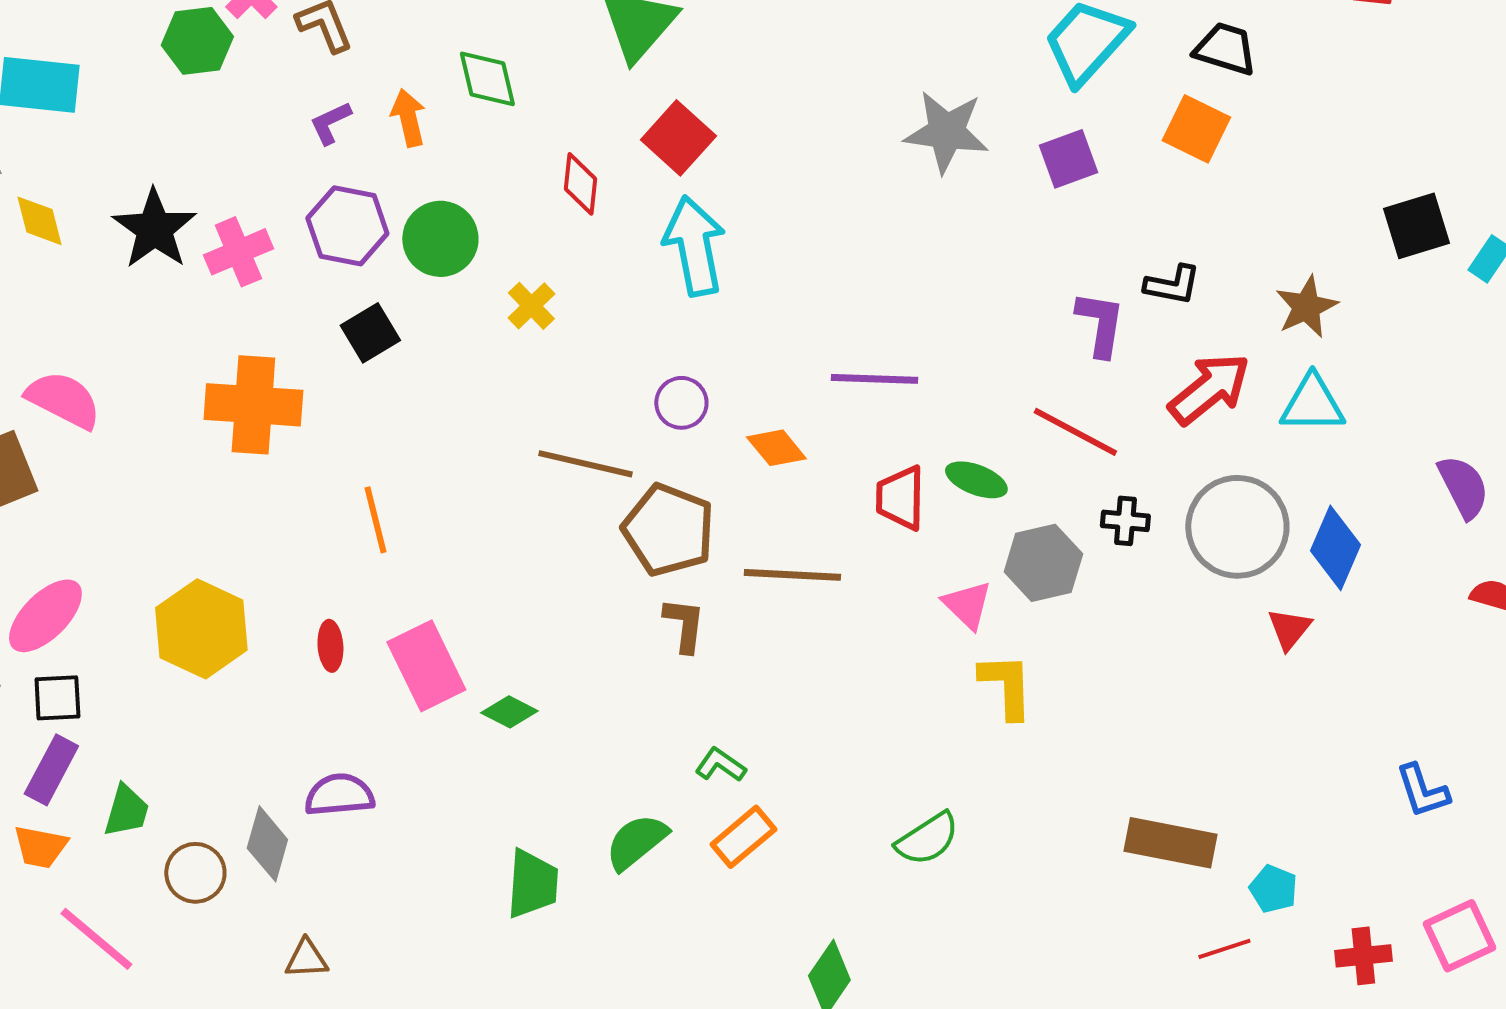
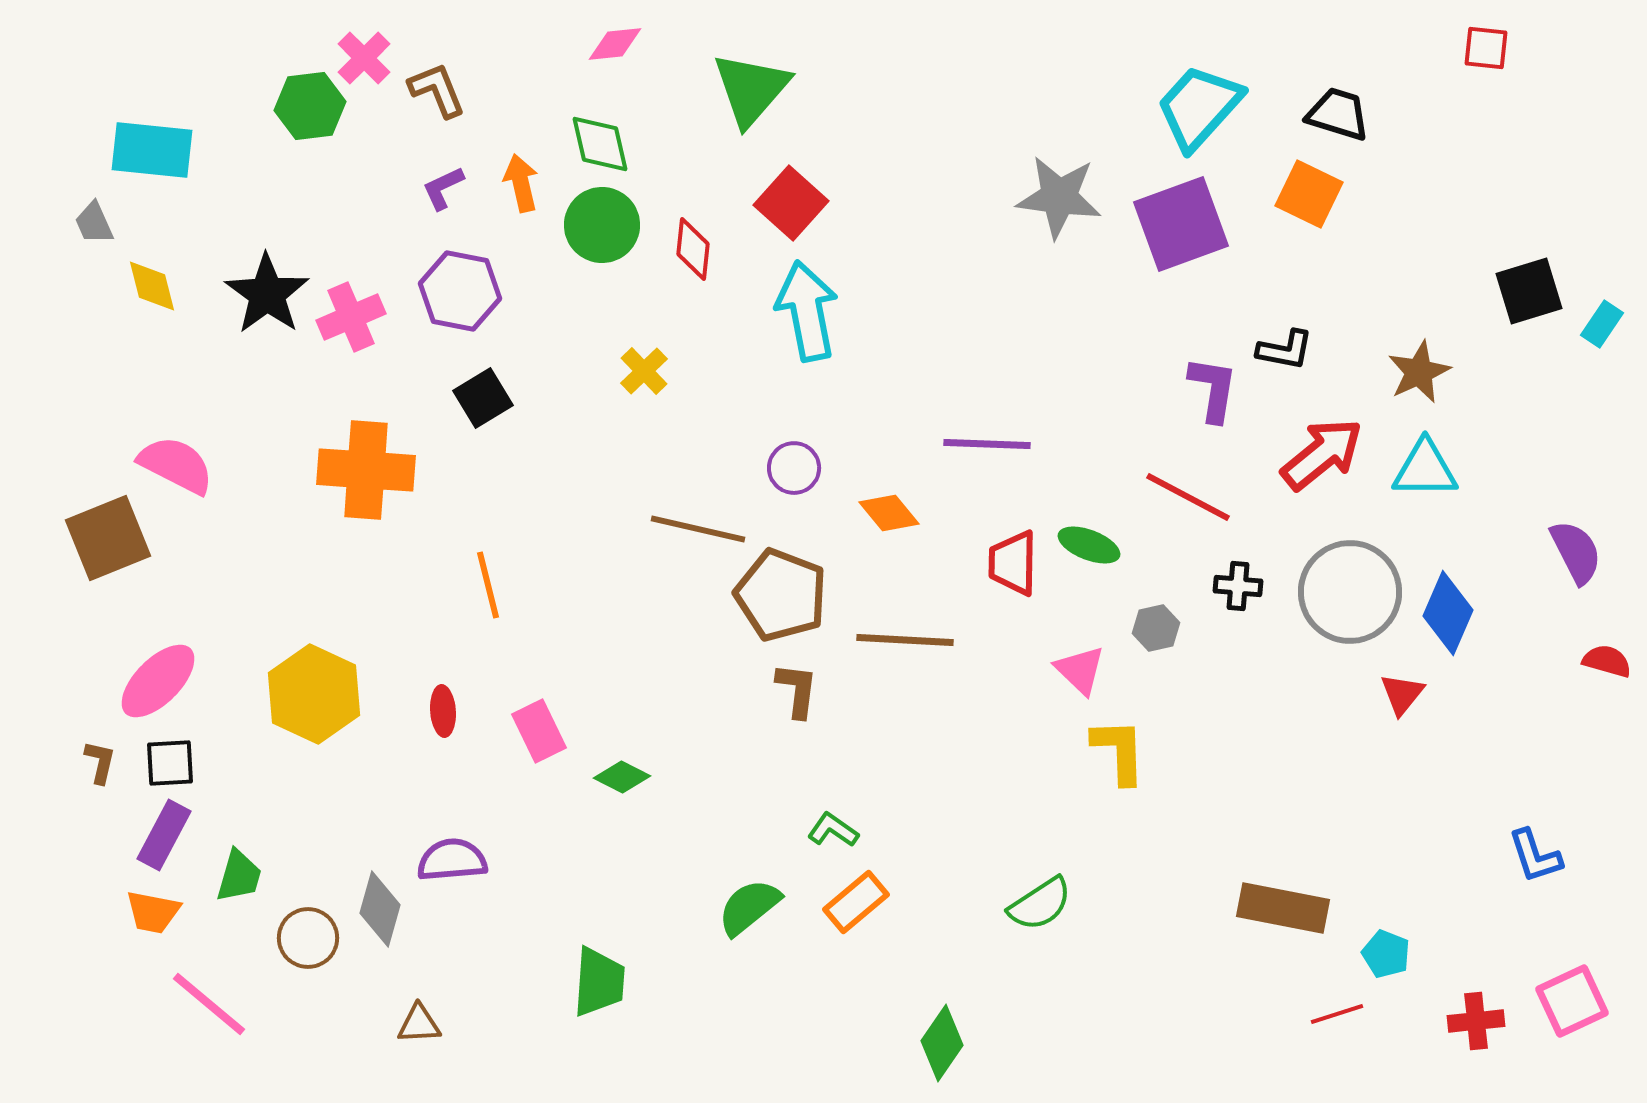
purple square: (1068, 159) -> (1181, 224), size x1.6
green circle: (440, 239) -> (602, 225), moved
gray hexagon: (1043, 563) -> (1156, 628), size x0.6
pink rectangle: (426, 666) -> (539, 731), size x0.7
green trapezoid: (532, 884) -> (599, 982), moved

